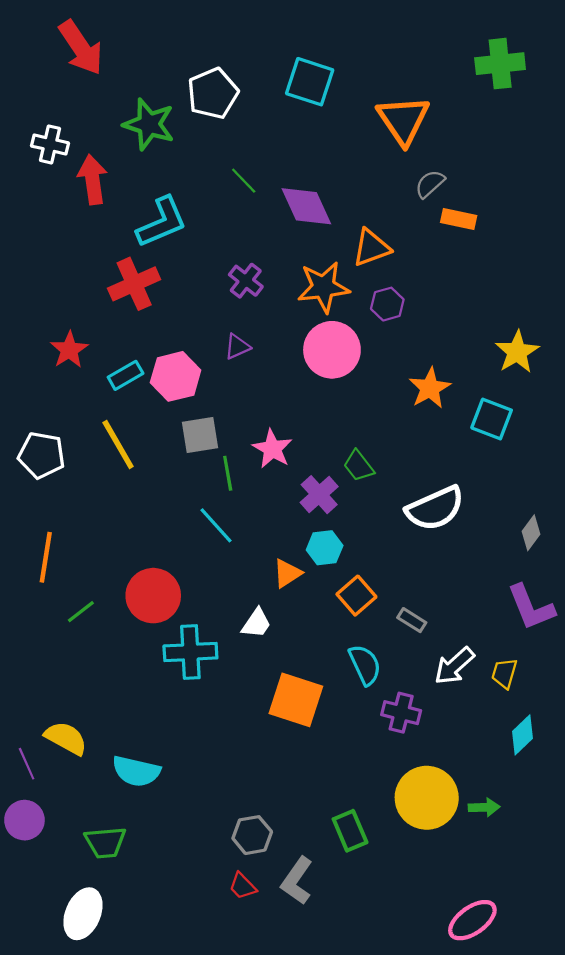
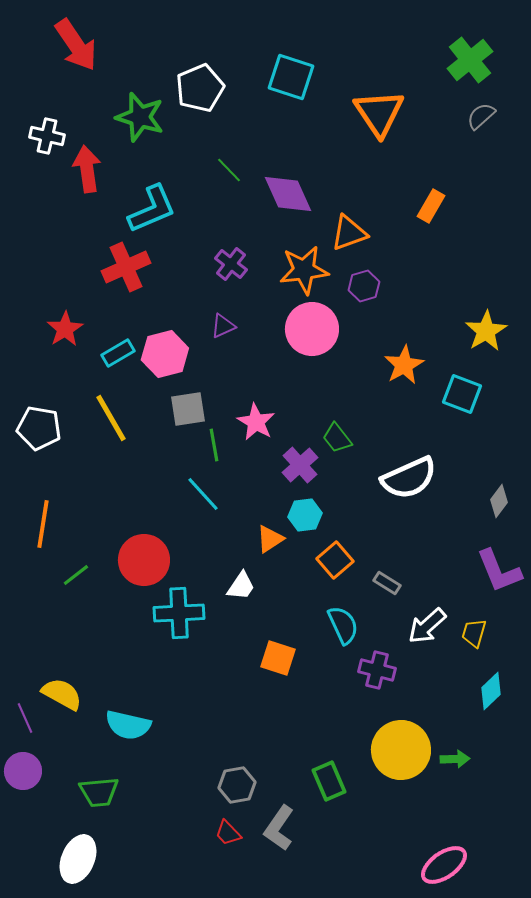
green cross: (500, 64) -> (470, 60), turned -33
gray semicircle: (430, 184) -> (481, 116), moved
orange rectangle: (459, 219) -> (431, 206), turned -72
orange square: (296, 700) -> (278, 658), size x0.7

